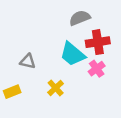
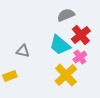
red cross: (98, 42) -> (81, 35), turned -30
yellow cross: (56, 88) -> (66, 75), moved, size x1.6

